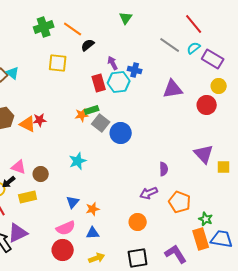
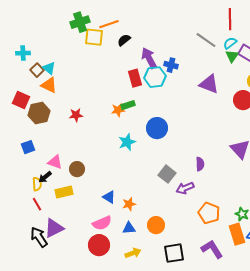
green triangle: (126, 18) -> (232, 56), moved
red line: (194, 24) -> (230, 19), turned 40
orange line: (73, 29) -> (109, 24), turned -54
yellow square: (58, 63) -> (94, 37), moved
purple arrow: (113, 63) -> (149, 58), size x1.5
purple triangle: (173, 89) -> (209, 84), turned 30
gray square: (101, 123) -> (167, 174), moved
orange triangle: (28, 124) -> (49, 85), moved
cyan star: (78, 161) -> (127, 142), moved
blue triangle: (73, 202) -> (109, 197), turned -40
orange pentagon: (180, 202) -> (209, 213), moved
orange circle: (138, 222) -> (156, 225), moved

